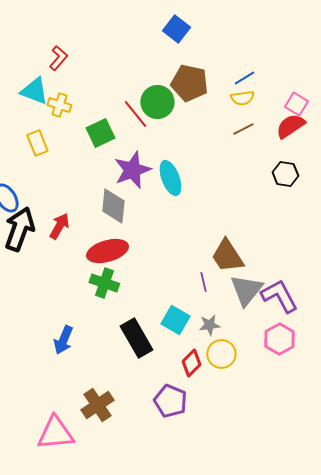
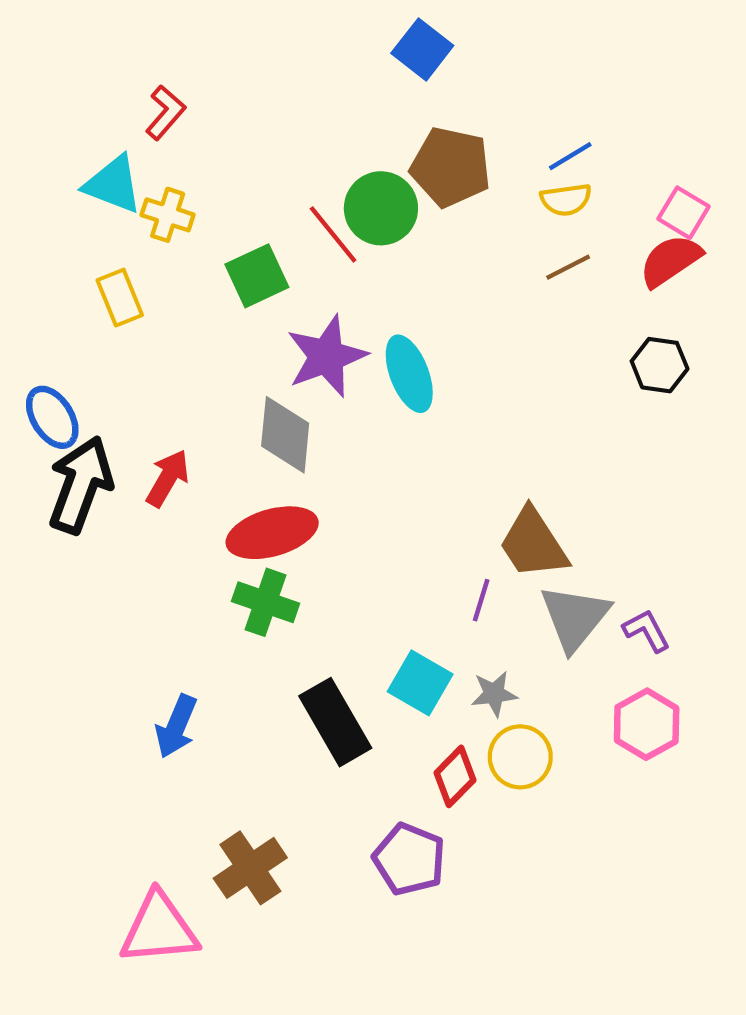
purple line: (203, 282) -> (481, 600), turned 30
purple L-shape: (279, 296) -> (647, 631), size x0.6

